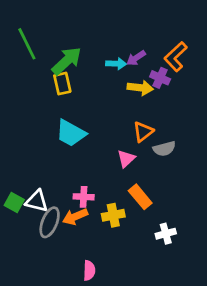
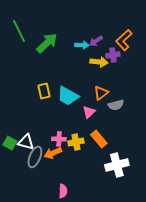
purple cross: (160, 78) -> (113, 55), turned -32
yellow rectangle: (62, 84) -> (44, 91), moved
cyan trapezoid: (71, 133) -> (68, 96), moved
yellow cross: (113, 215) -> (76, 142), moved
white cross: (166, 234) -> (117, 165), size x1.6

